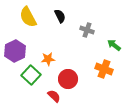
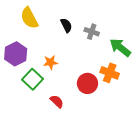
black semicircle: (60, 16) -> (66, 25), moved
green arrow: (114, 45) -> (120, 48), size x1.5
red circle: (68, 79) -> (87, 83), moved

